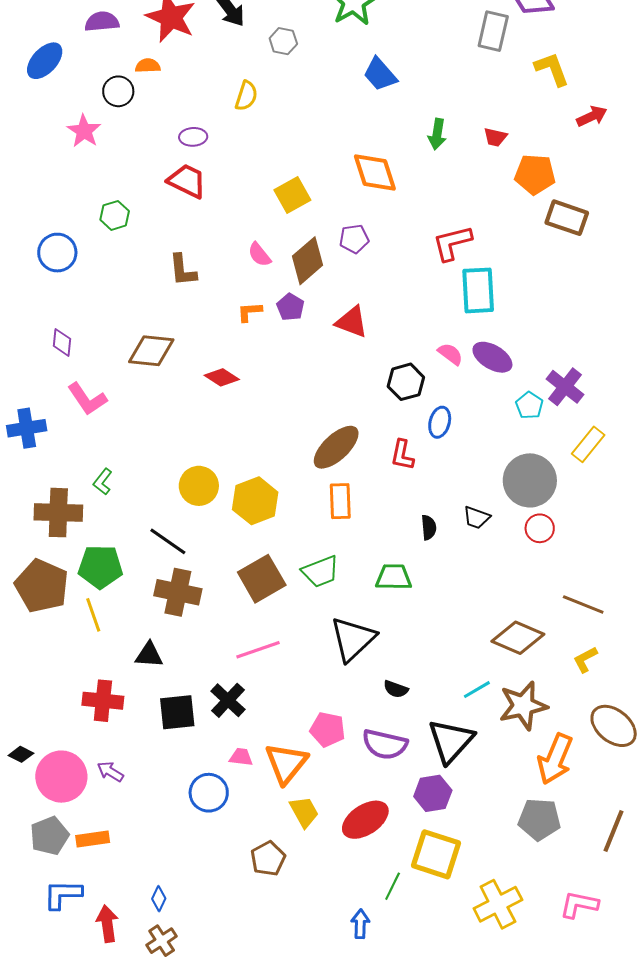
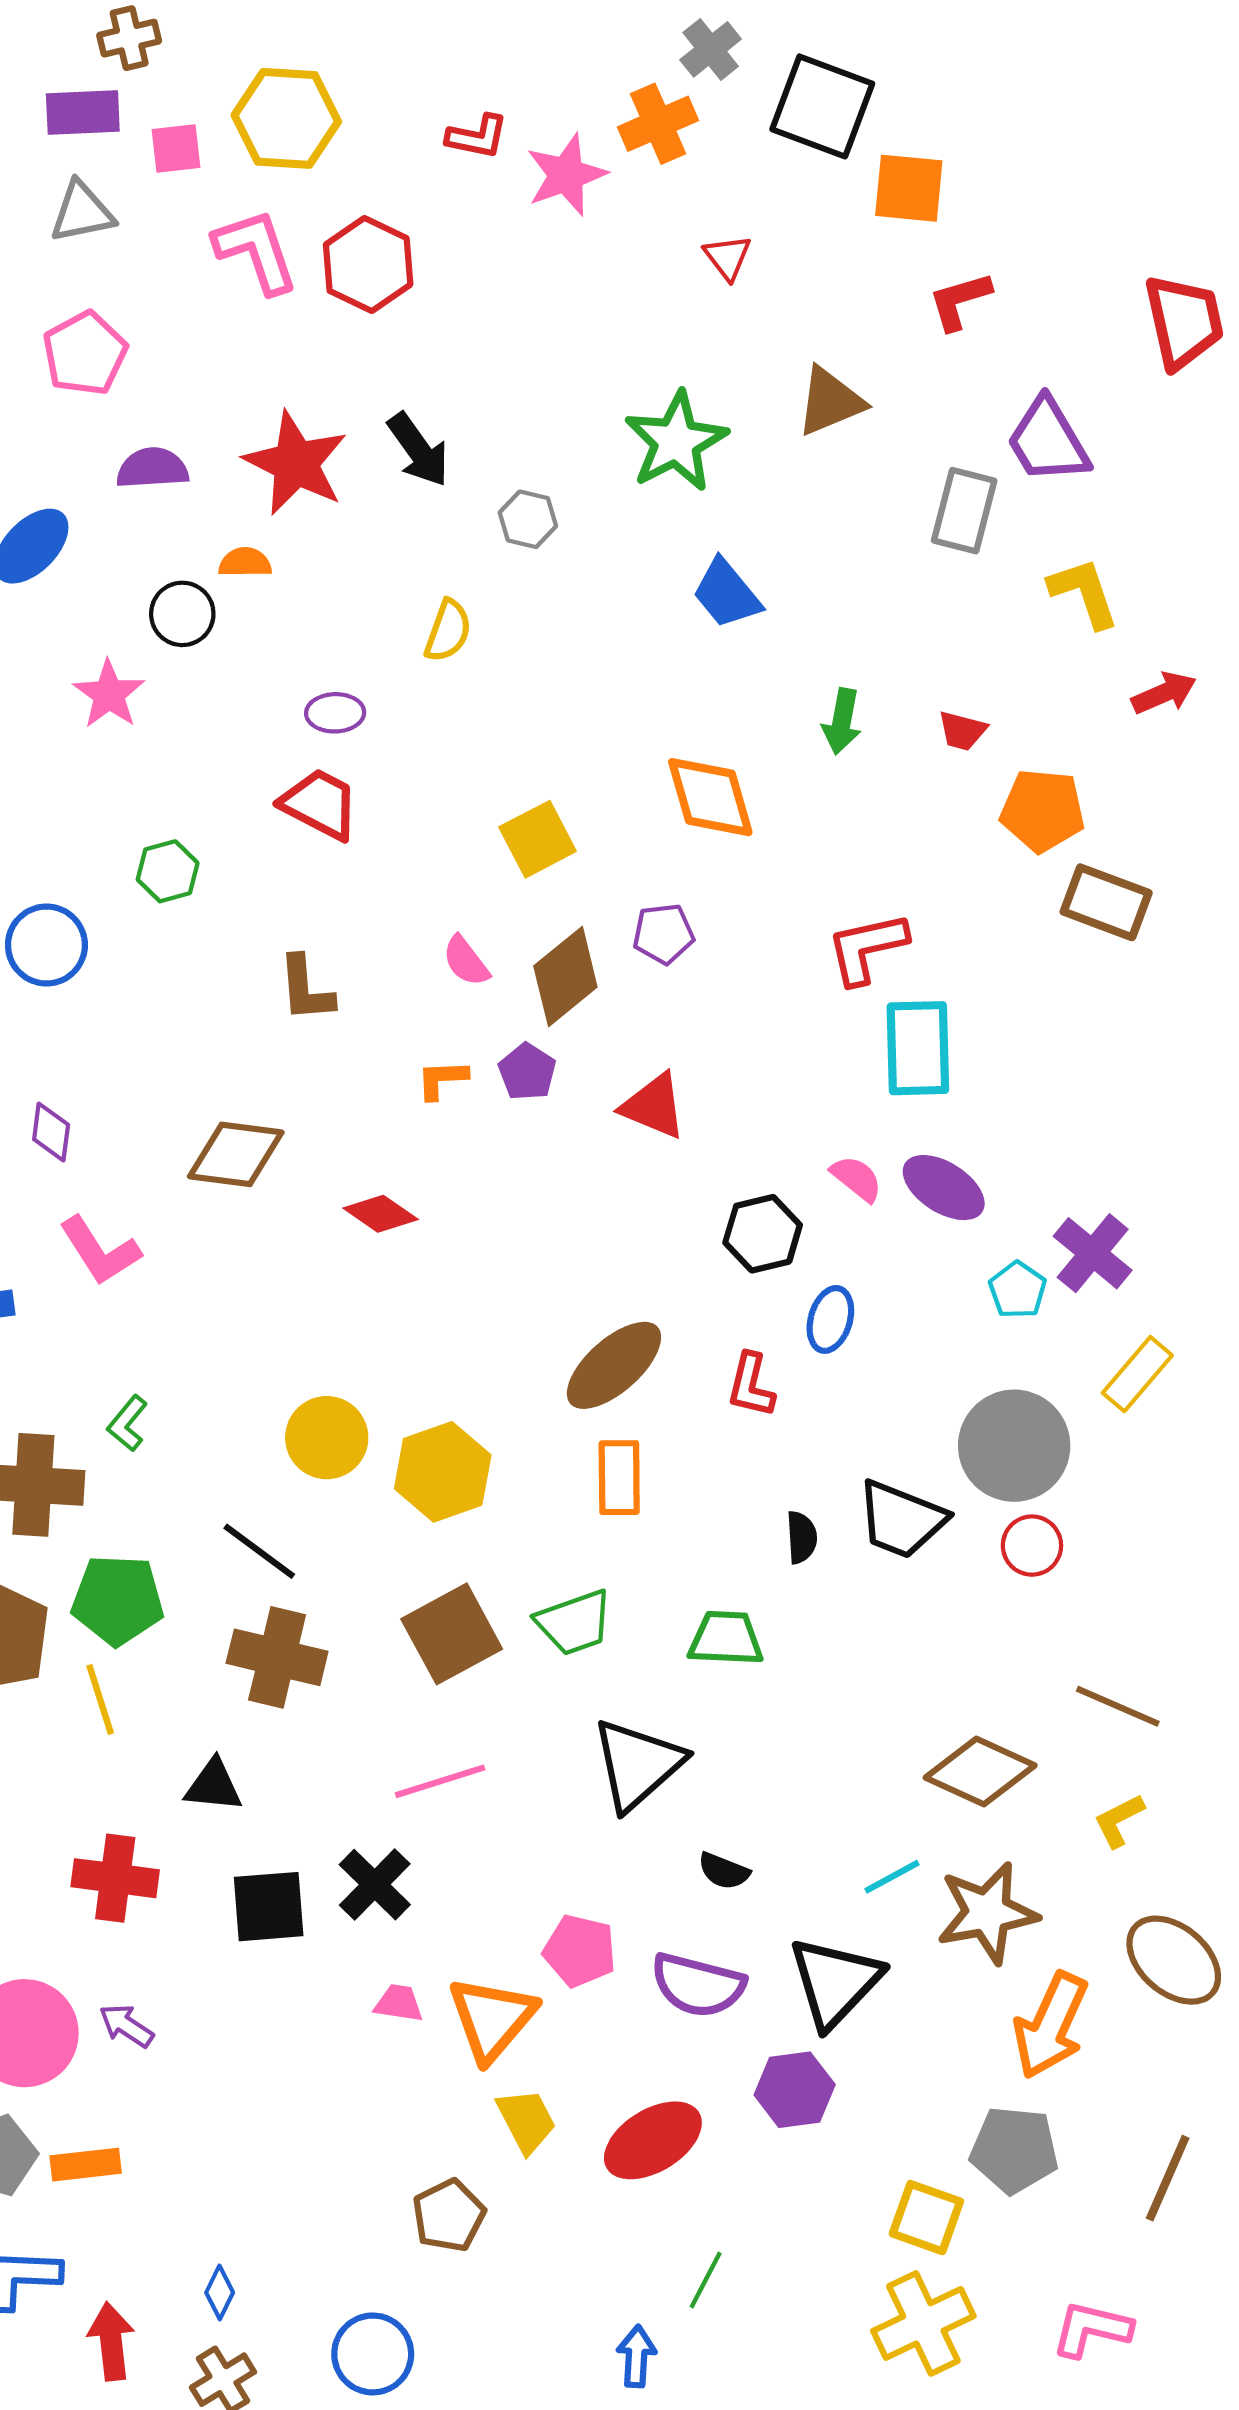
black trapezoid: (477, 518) -> (901, 1519), size x1.6
blue circle: (209, 793) -> (373, 2354), moved
yellow square: (436, 854) -> (926, 2218), moved, size x0.7

